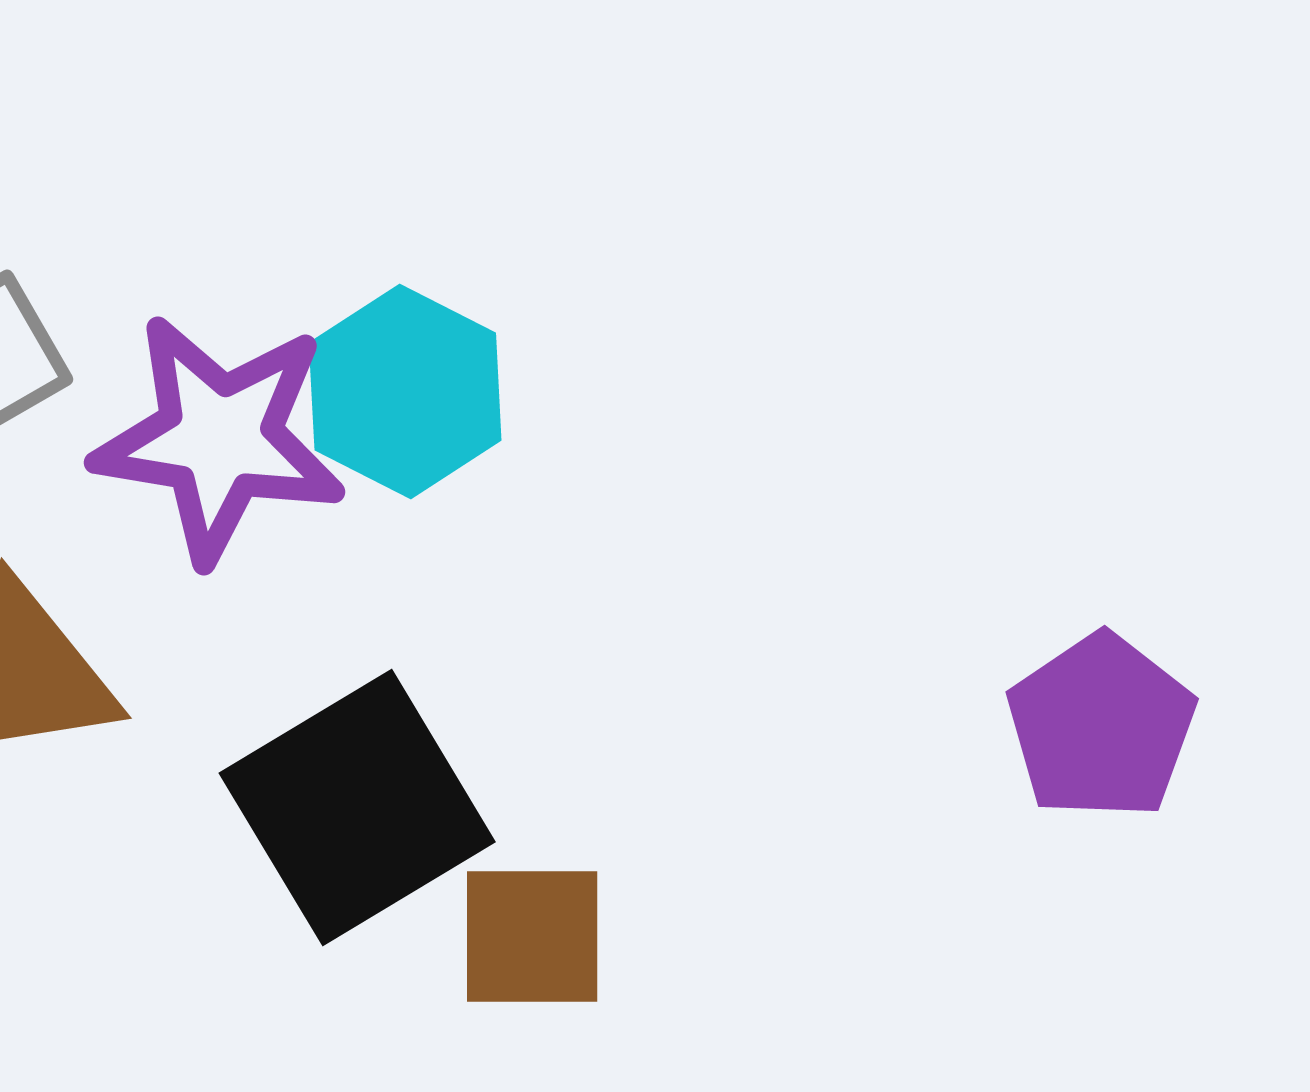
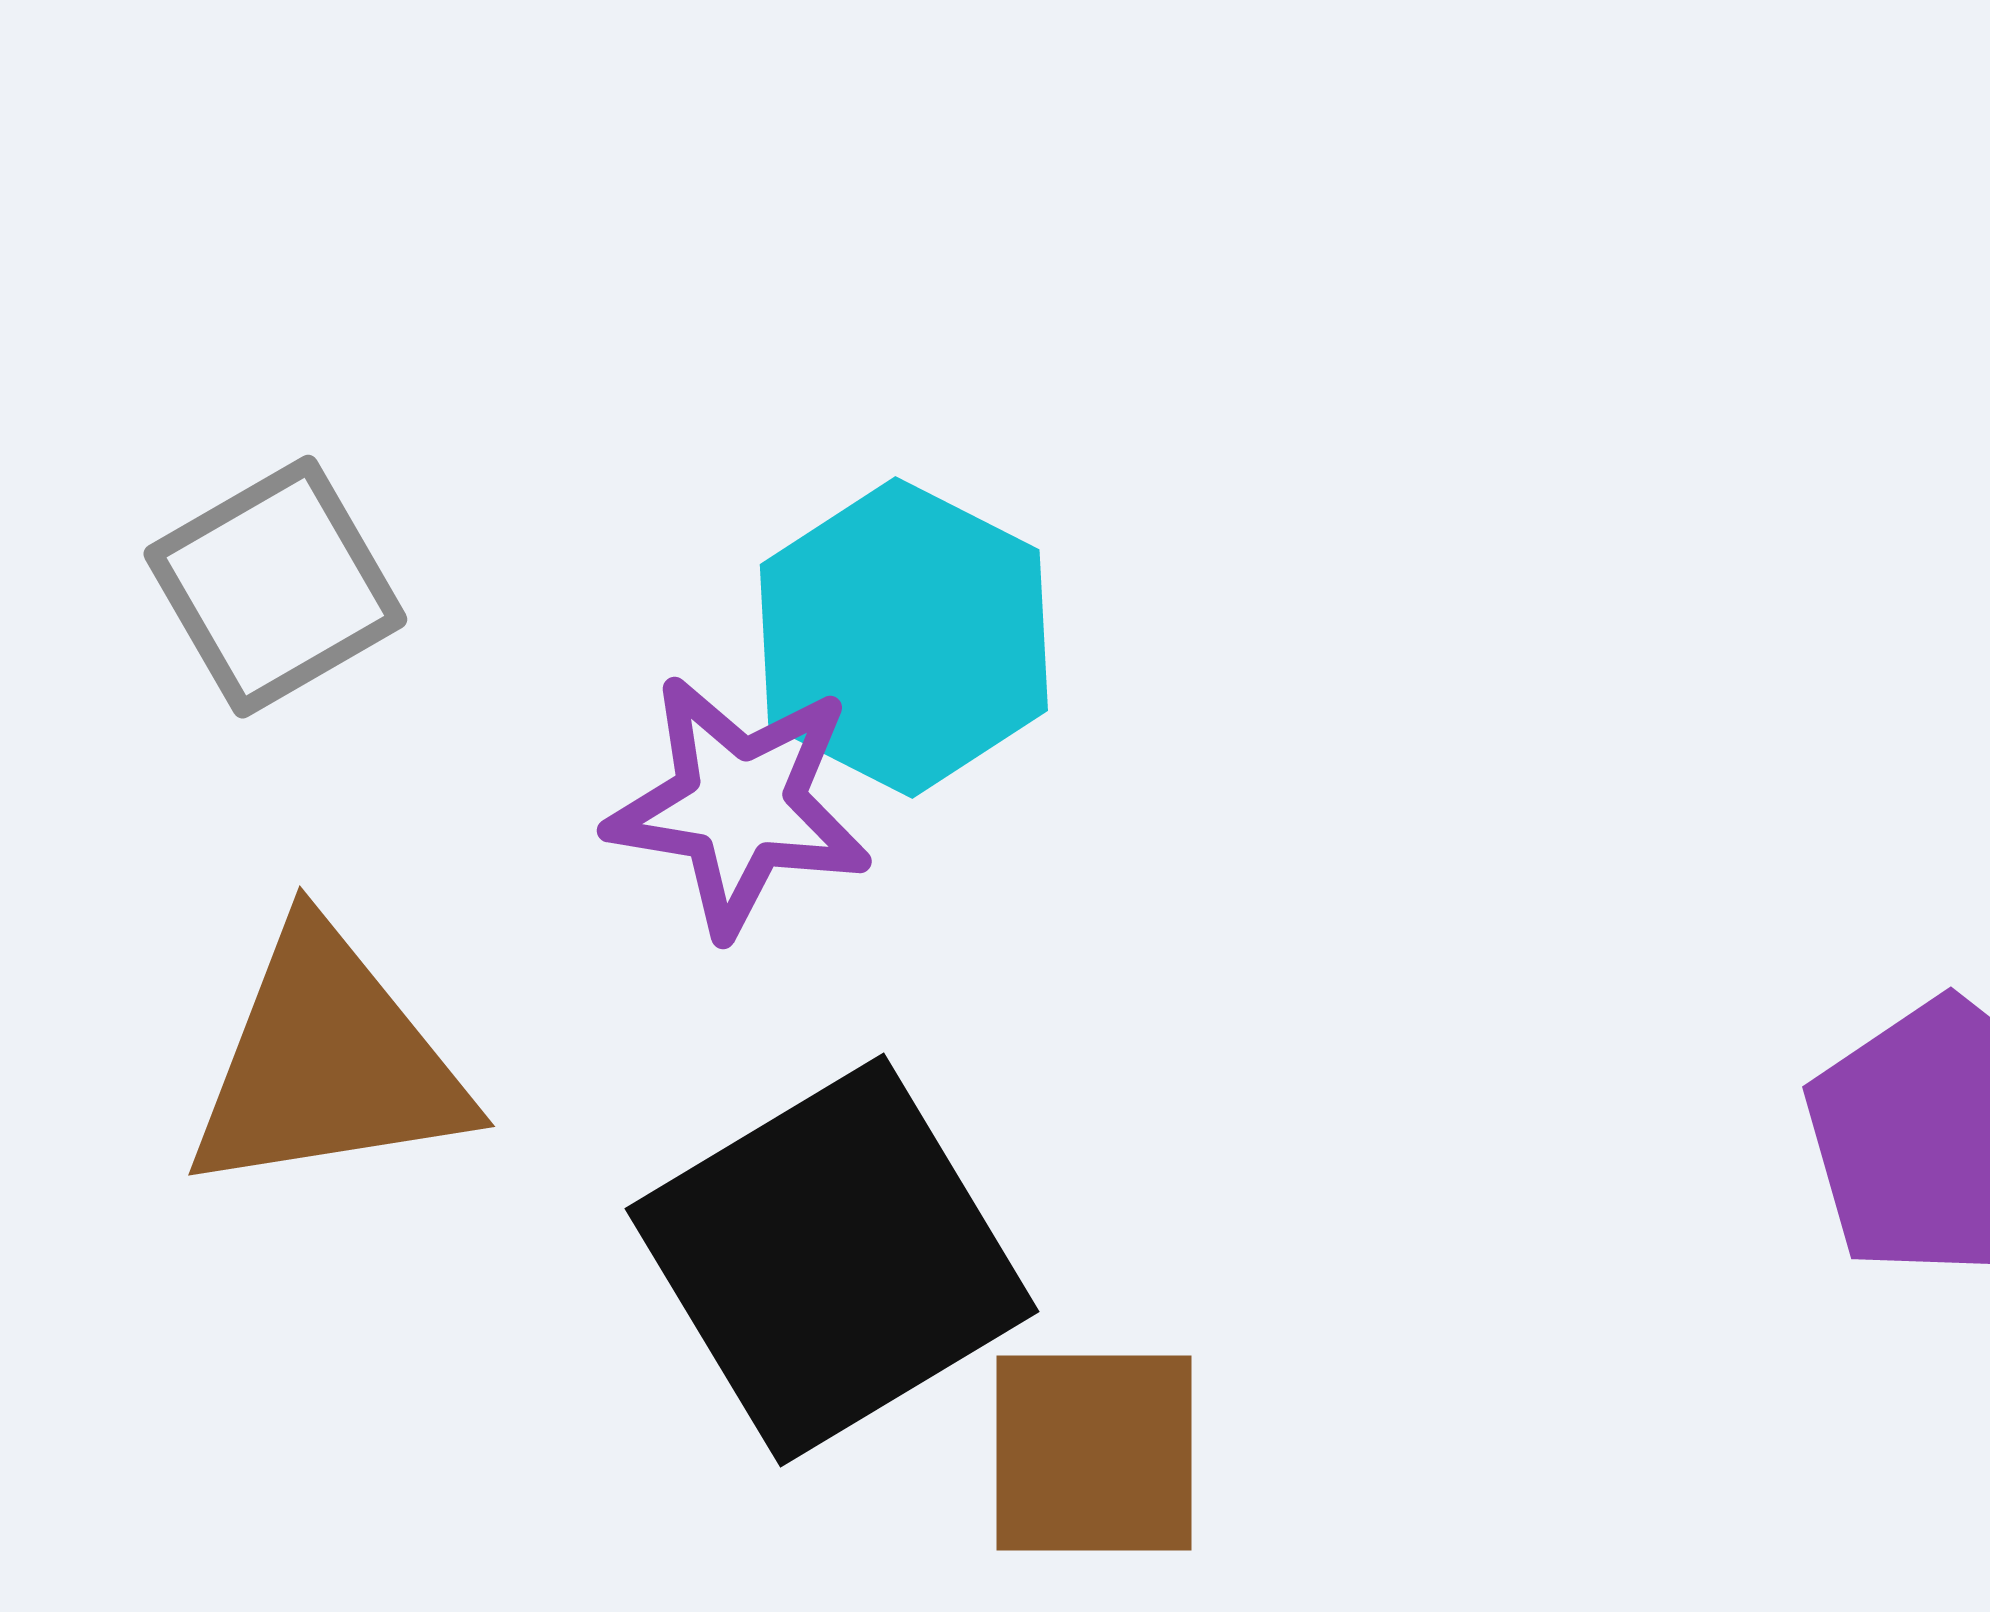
purple star: (219, 438) -> (739, 805), moved, size x0.7

